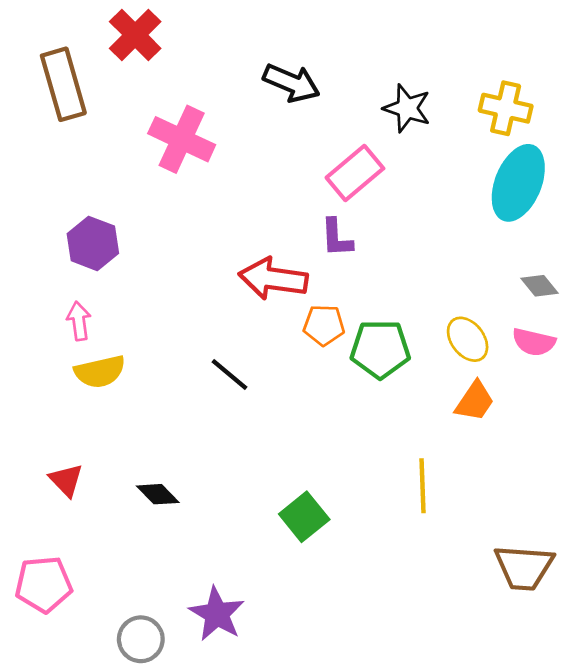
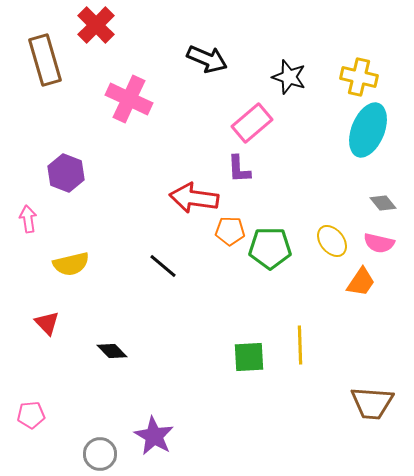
pink arrow: (79, 321) -> (28, 219), moved
orange trapezoid: (475, 401) -> (361, 282), moved
red triangle: (66, 480) -> (47, 323), moved
green square: (304, 517) -> (249, 357), moved, turned 36
pink pentagon: (44, 584) -> (31, 415), size x0.7

